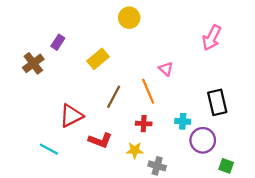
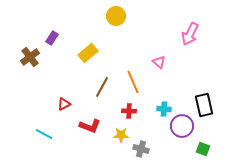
pink triangle: (166, 69) -> (159, 62), moved
black rectangle: (217, 102) -> (204, 105), moved
red triangle: (71, 116) -> (64, 104), size x0.6

